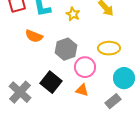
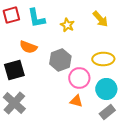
cyan circle: (124, 78) -> (106, 89), moved
black square: (51, 82) -> (14, 70), moved, turned 35

